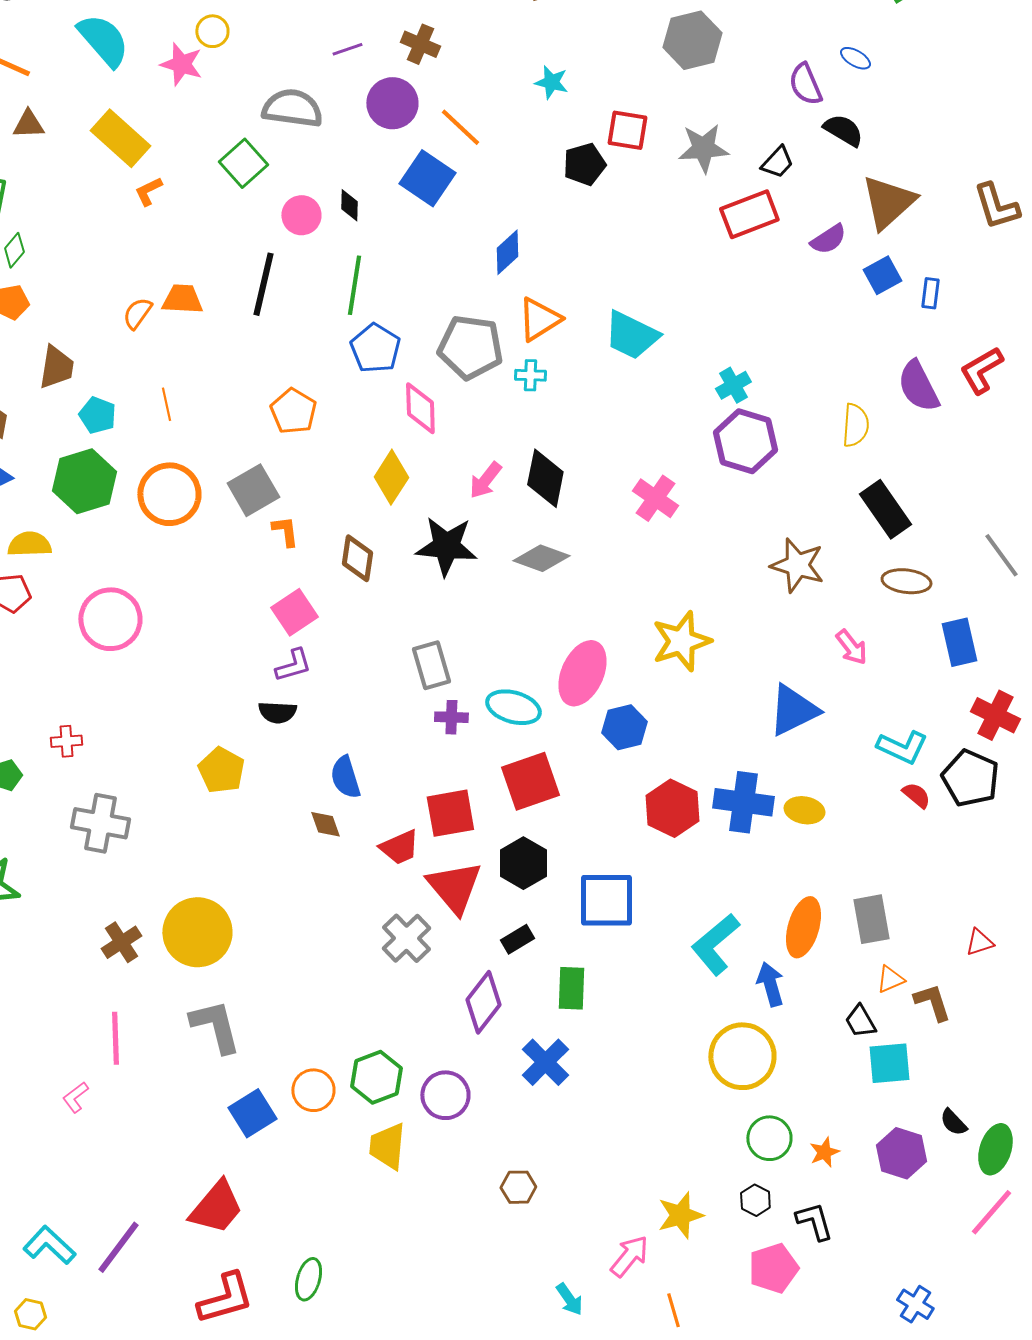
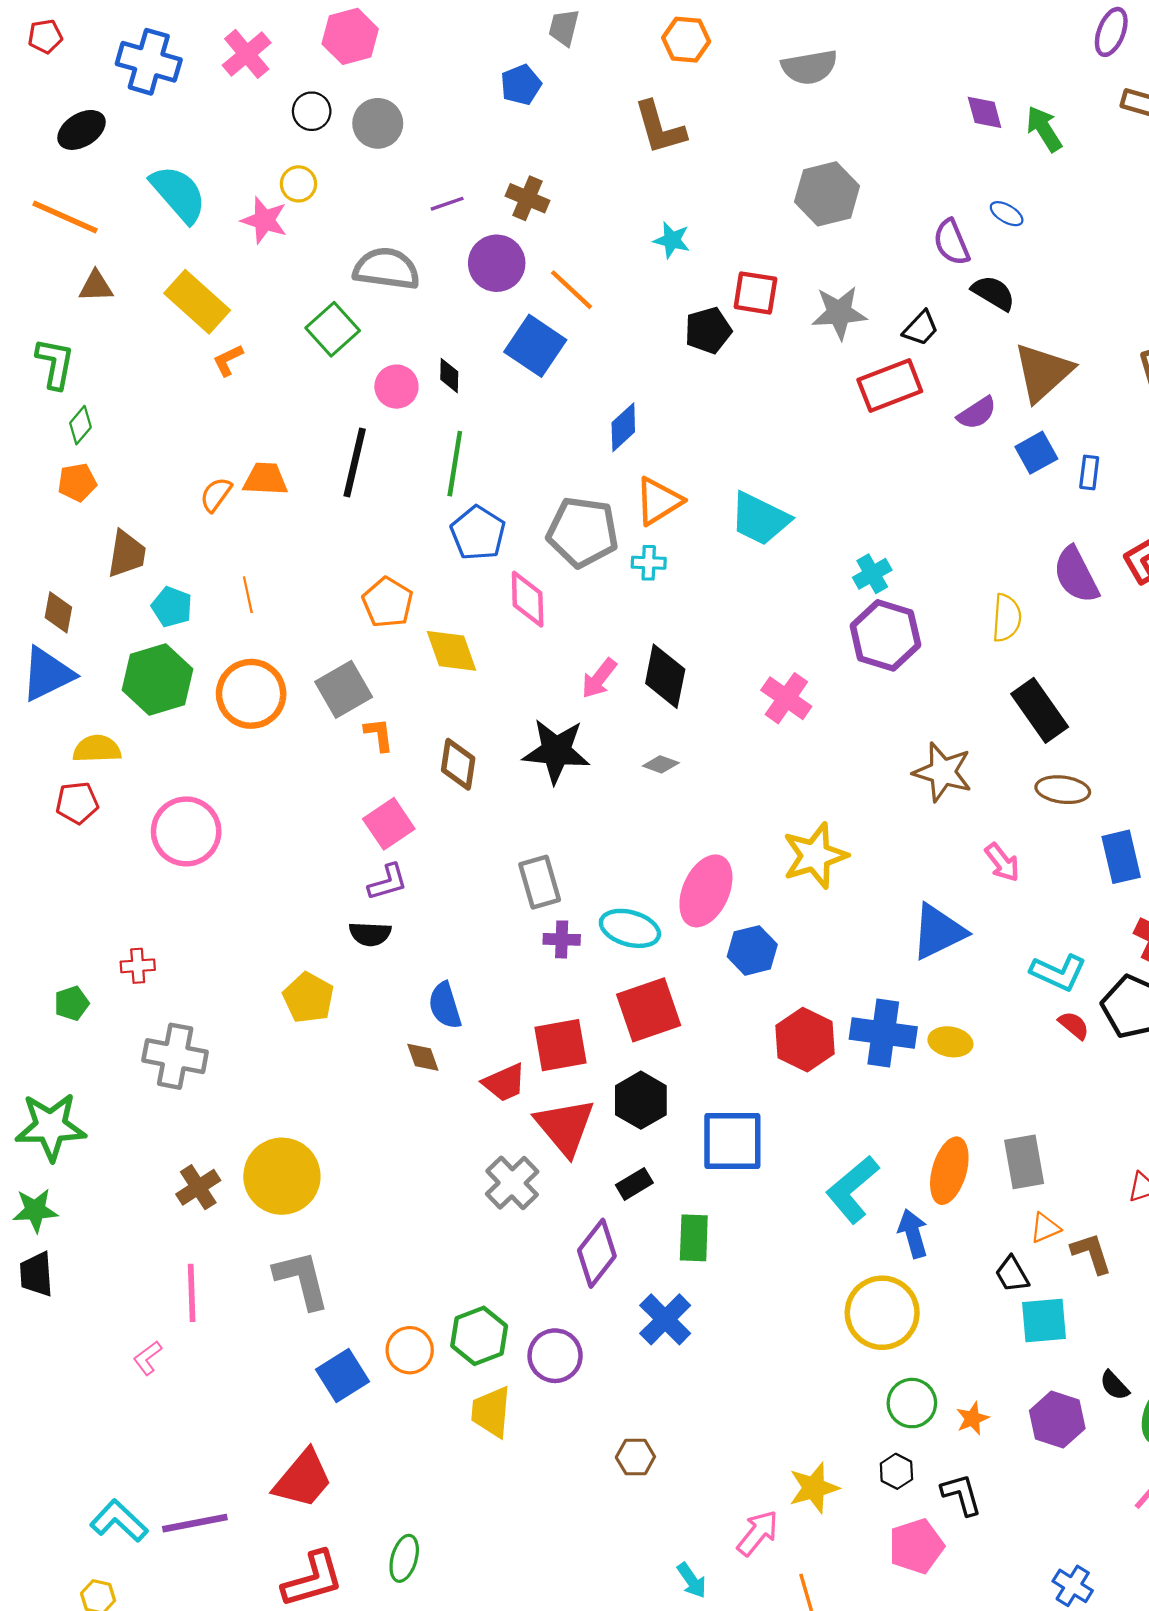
yellow diamond: (391, 477) -> (452, 651), moved, turned -52
gray diamond: (541, 558) -> (661, 764), size x0.6
purple line: (118, 1247) -> (195, 1523), turned 42

